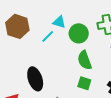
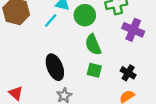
black ellipse: (35, 79) -> (55, 67), moved

